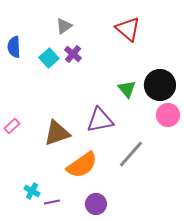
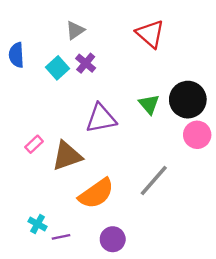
purple triangle: (100, 120) -> (101, 118), moved
pink rectangle: (12, 126) -> (34, 144), moved

